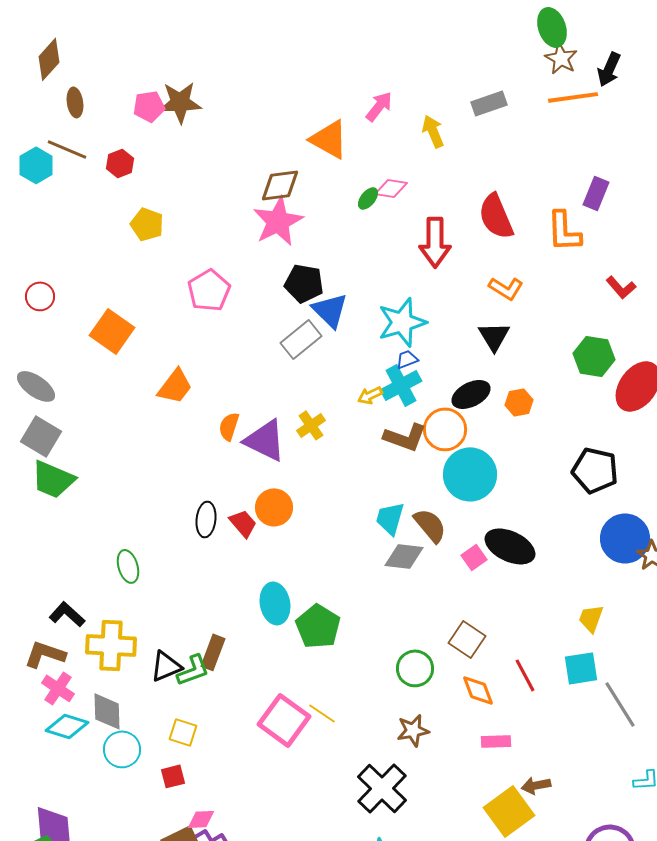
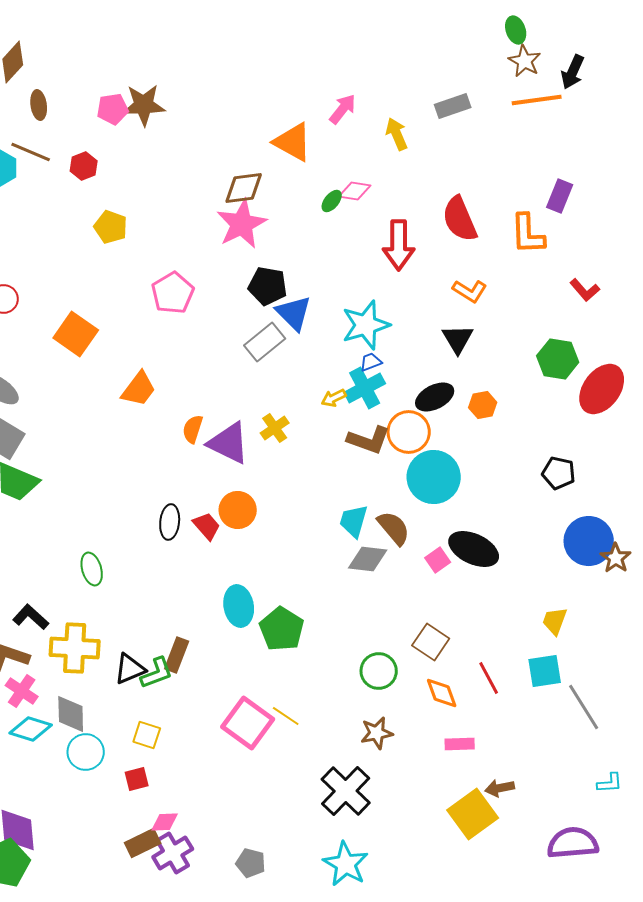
green ellipse: (552, 27) -> (516, 30), size x0.7
black pentagon: (595, 470) -> (559, 473), size x0.7

